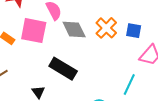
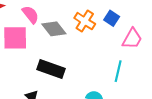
blue square: (134, 31) -> (112, 18), turned 35

